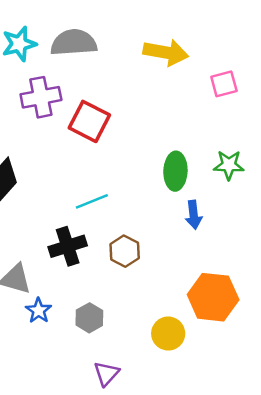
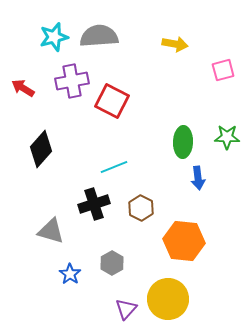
yellow arrow: (166, 52) -> (175, 44), size x0.7
orange hexagon: (213, 297) -> (184, 241), moved
blue star: (39, 310) -> (70, 274), moved
yellow circle: (168, 334) -> (168, 299), moved, size x1.5

